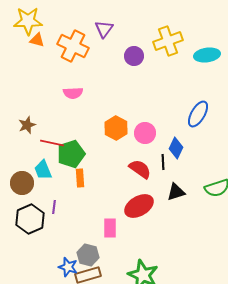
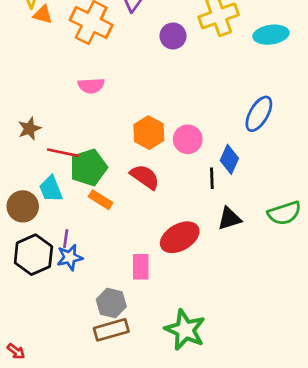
red semicircle: (140, 169) -> (145, 177), moved
orange rectangle: (80, 178) -> (101, 200), turned -54
blue star: (68, 267) -> (70, 257), moved, turned -30

